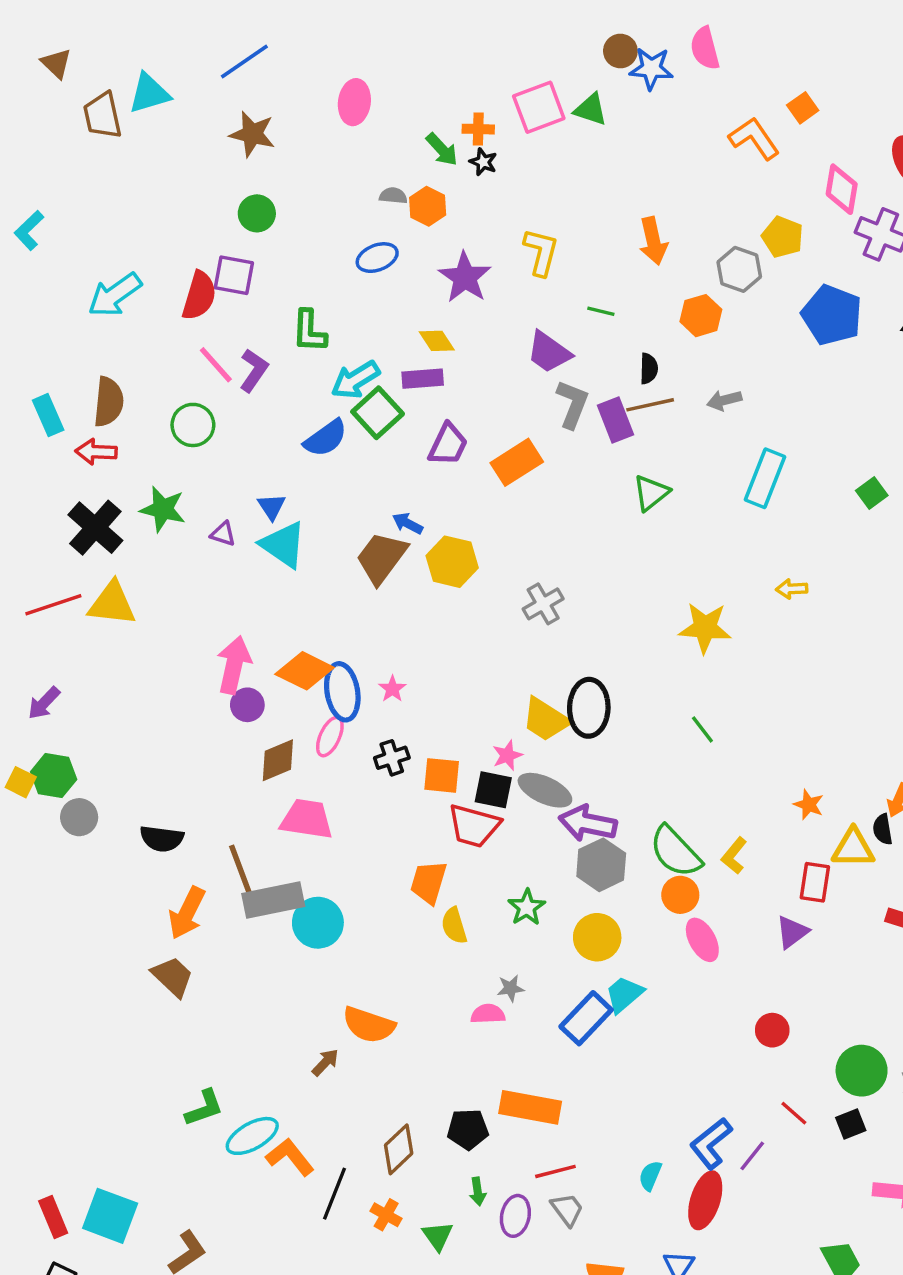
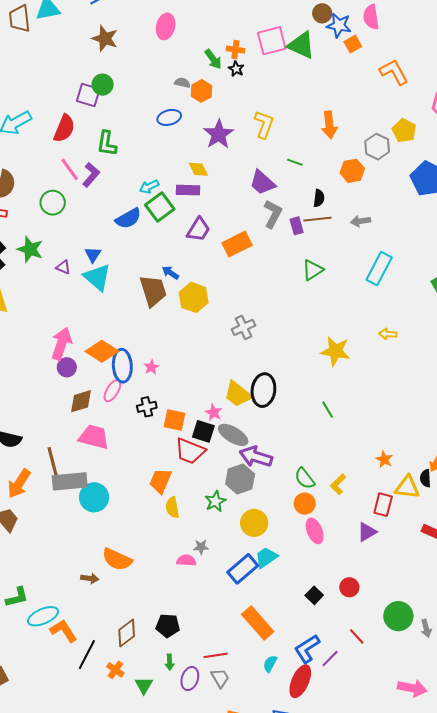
orange square: (803, 108) -> (353, 44), moved
green triangle: (591, 109) -> (301, 45), size x1.4
purple square: (234, 275) -> (88, 95), moved
green L-shape: (309, 331) -> (107, 143), moved
cyan arrow: (355, 380) -> (149, 187), size x0.7
purple rectangle: (615, 420) -> (297, 226), size x0.7
brown trapezoid: (381, 558) -> (153, 291), turned 120
pink star: (507, 755) -> (214, 413), turned -30
green semicircle: (675, 852) -> (305, 478), size x0.7
gray hexagon: (601, 865) -> (240, 479), moved
brown arrow: (325, 1062) -> (90, 578), turned 48
orange rectangle: (530, 1107) -> (258, 623), moved, turned 32
black square: (851, 1124) -> (314, 595), moved, turned -30

